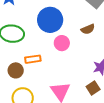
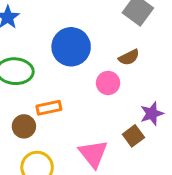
pink circle: (62, 43) -> (108, 83), moved
brown square: (93, 88) -> (133, 136), moved

